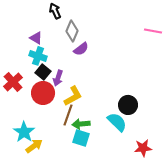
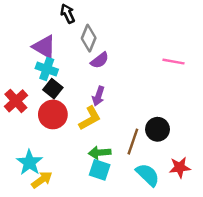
pink line: (153, 31) -> (174, 62), moved
purple triangle: (36, 38) -> (44, 47), size x1.5
purple arrow: (58, 78) -> (98, 96), moved
brown line: (68, 115) -> (133, 142), moved
cyan semicircle: (117, 122) -> (148, 175), moved
red star: (143, 148) -> (180, 167), moved

